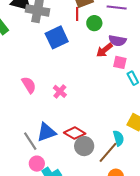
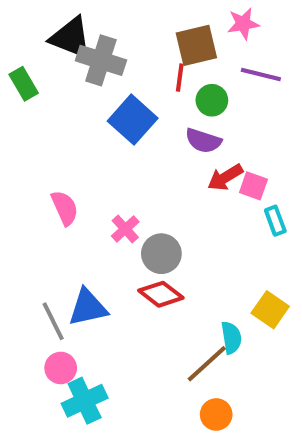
blue square: (57, 37) -> (133, 120), turned -30
purple semicircle: (117, 41) -> (203, 141), moved
red arrow: (104, 50) -> (225, 177), moved
red diamond: (75, 133) -> (161, 294), moved
gray circle: (84, 146) -> (161, 254), moved

